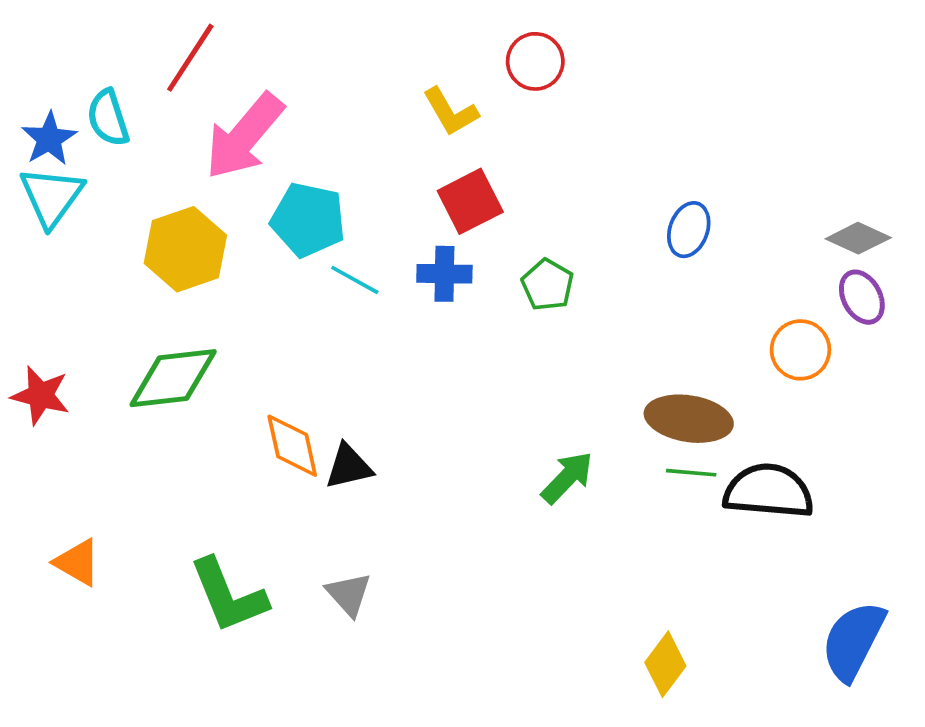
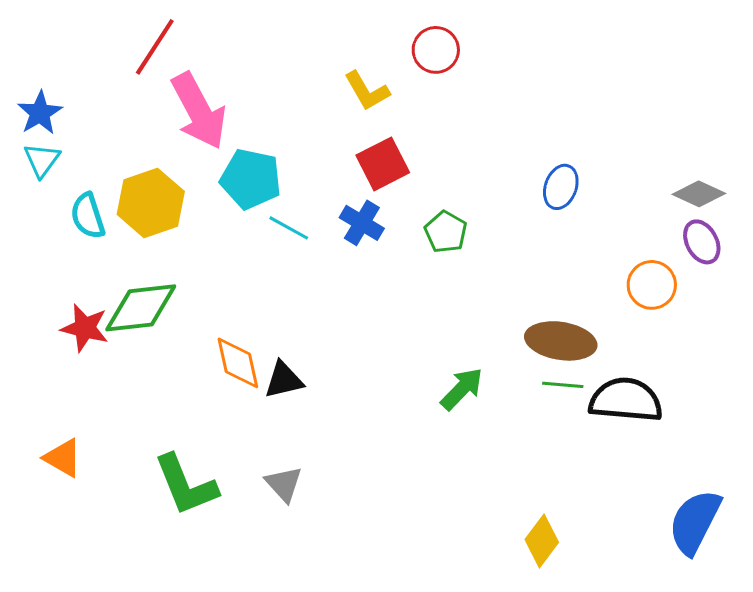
cyan semicircle: (108, 118) -> (88, 216), moved
pink arrow: (244, 136) -> (199, 111), turned -68
cyan triangle: (52, 196) -> (42, 160), size x0.7
blue cross: (444, 274) -> (362, 223), turned 30
red star: (41, 395) -> (85, 328), moved

